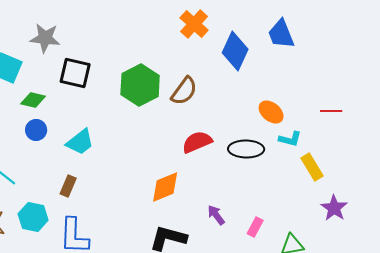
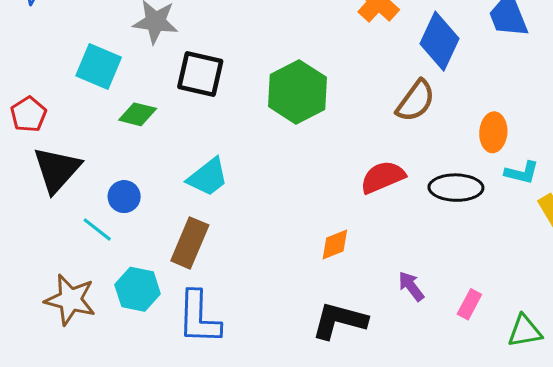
brown semicircle: (184, 91) -> (416, 101), moved
orange ellipse: (271, 112) -> (493, 132), turned 55
blue circle: (36, 130) -> (124, 197), moved
brown rectangle: (68, 186) -> (190, 243), size x1.5
orange diamond: (165, 187) -> (335, 244), size x0.7

